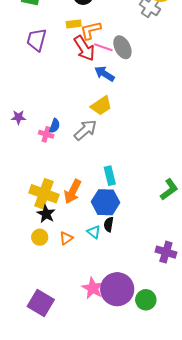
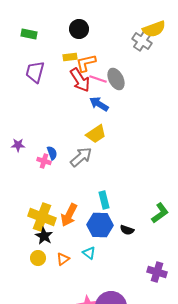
blue semicircle: (55, 126) -> (52, 153), turned -40
black semicircle: (109, 224) -> (127, 230), moved, turned -80

